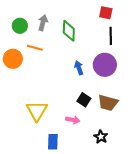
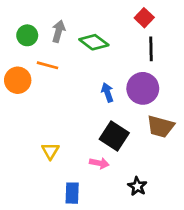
red square: (106, 13) -> (144, 18), turned 32
green diamond: (69, 31) -> (94, 42), turned -55
black square: (84, 100) -> (114, 136), size x1.5
brown trapezoid: (108, 103) -> (160, 126), moved
yellow triangle: (37, 111) -> (50, 151), size x0.6

